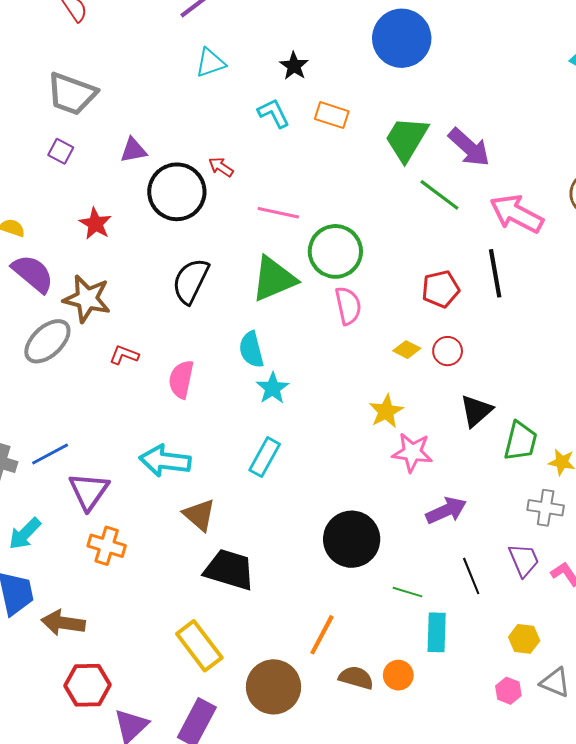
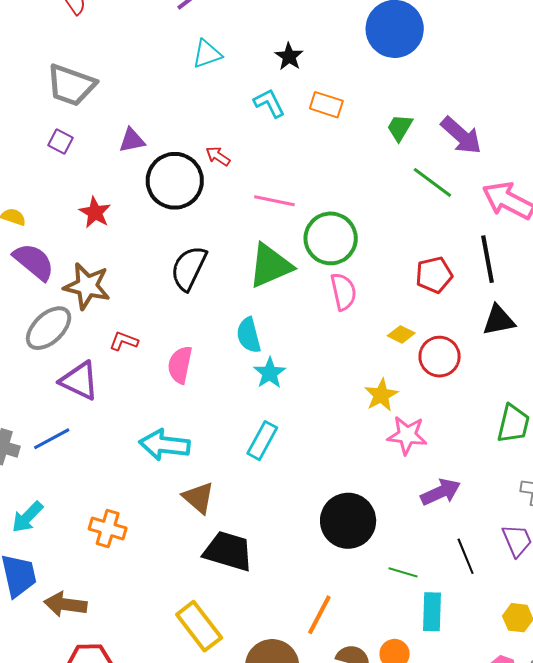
green trapezoid: (406, 139) -> (400, 128), size x0.6
red circle: (448, 351) -> (440, 357), moved, size x1.4
black triangle: (476, 411) -> (499, 320), moved, turned 30
purple triangle: (89, 491) -> (79, 381), moved, turned -39

